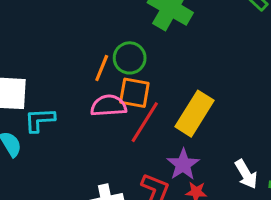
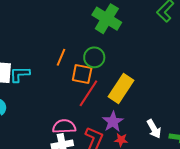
green circle: (130, 58) -> (94, 57), moved
pink semicircle: (109, 106) -> (64, 126), moved
cyan L-shape: (40, 120) -> (20, 74), moved

